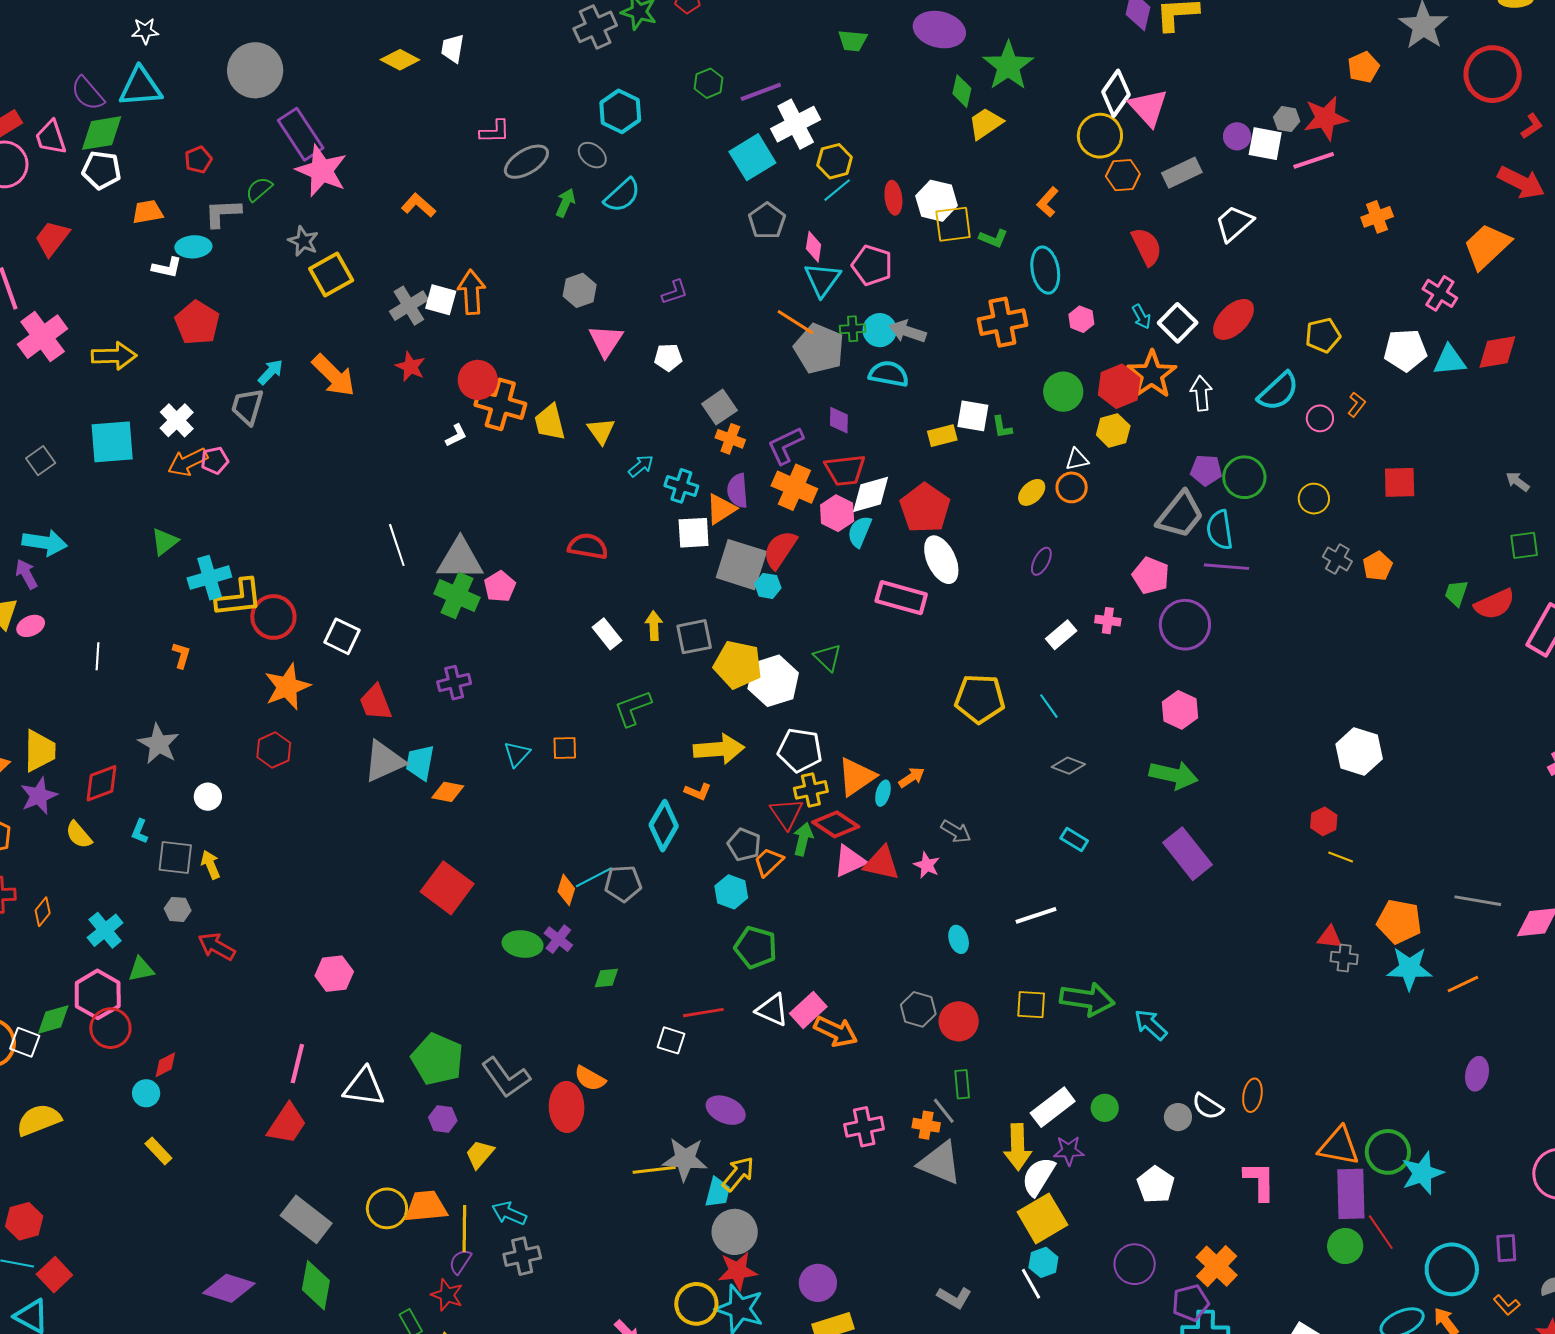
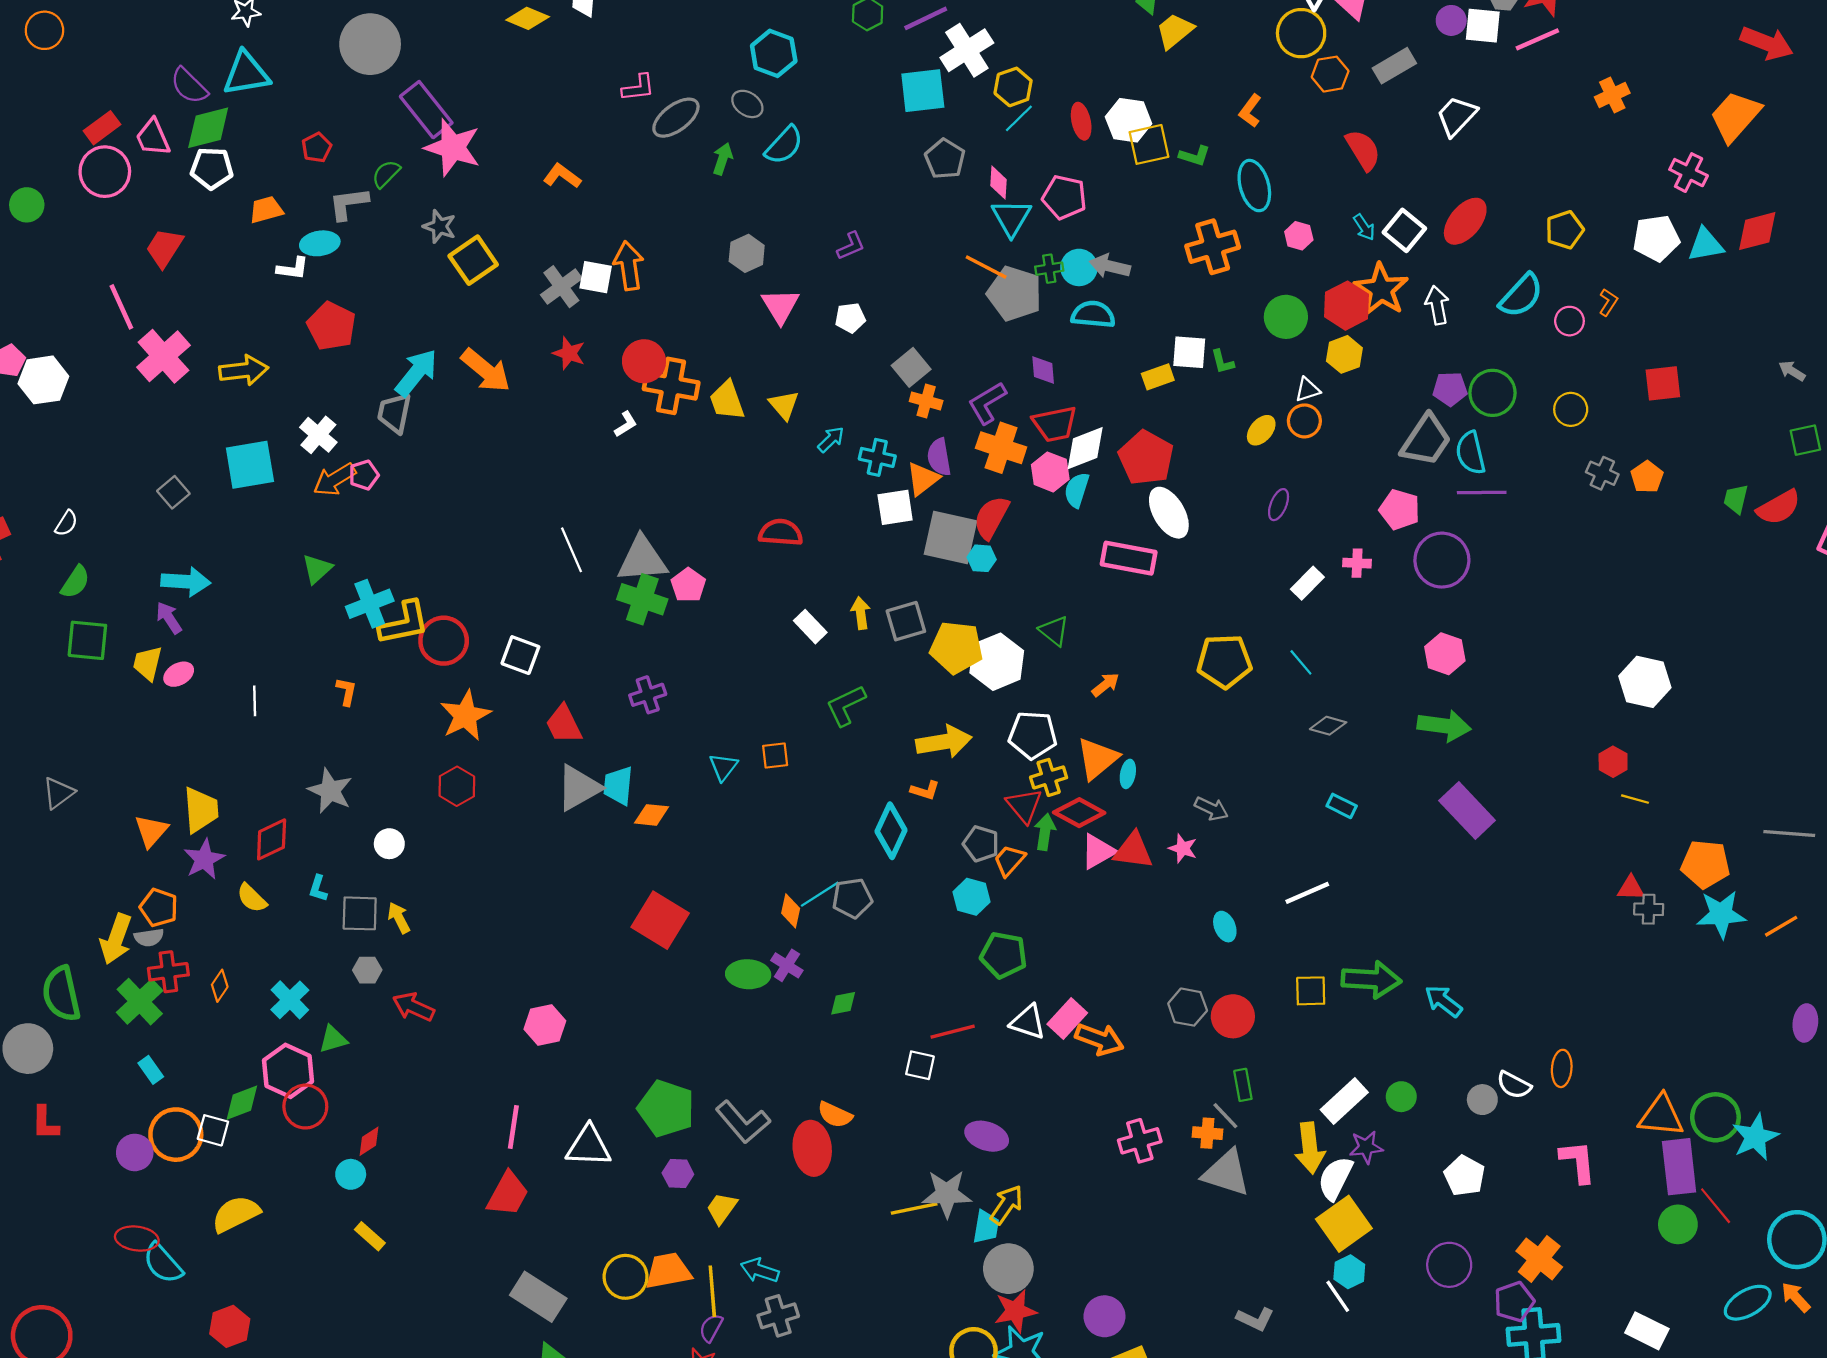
cyan square: (752, 157) -> (923, 91), turned 30
cyan arrow: (270, 372) -> (416, 373), size x1.6
orange arrow: (912, 777) -> (1106, 685), moved

